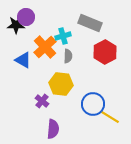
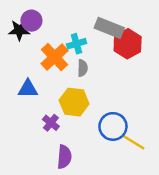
red hexagon: (105, 52) -> (128, 44), moved
blue triangle: (23, 60) -> (28, 89), moved, turned -30

